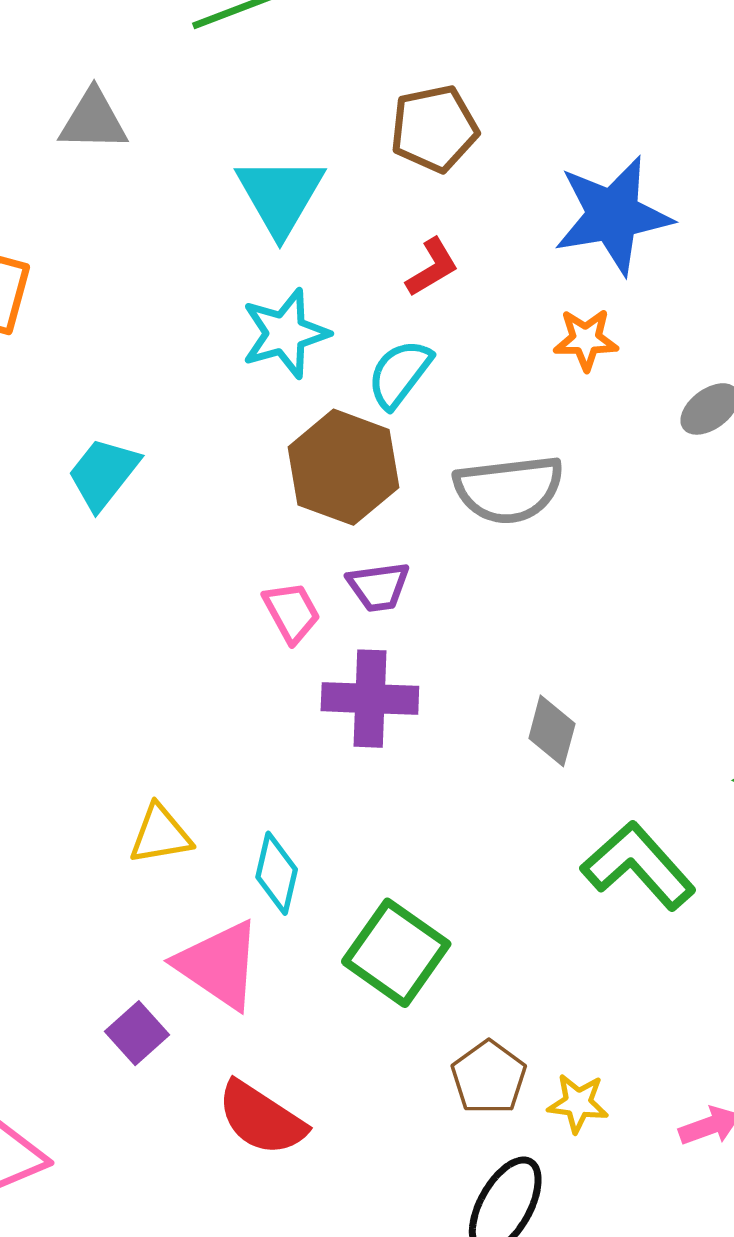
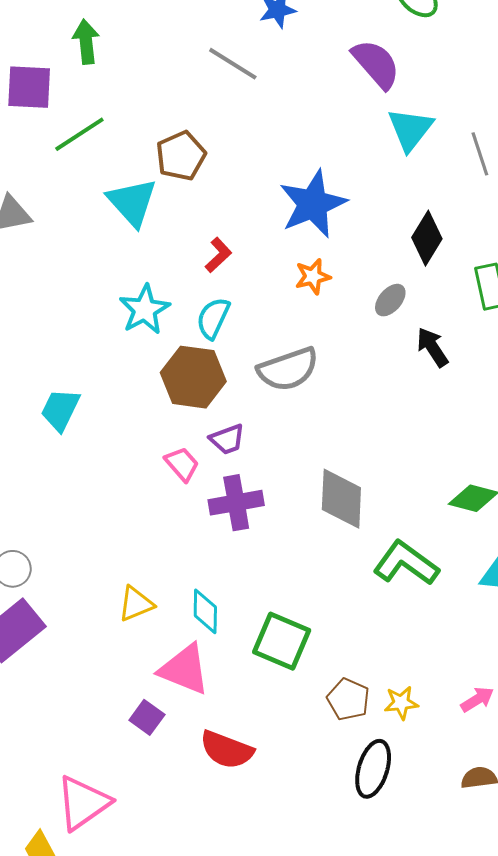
brown pentagon: (434, 129) -> (181, 156), moved
cyan triangle: (280, 196) -> (132, 202), moved
gray diamond: (552, 731) -> (341, 499), size x1.6

